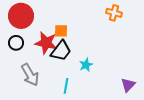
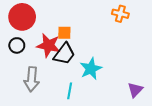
cyan star: (86, 65) -> (91, 69), size x1.5
gray arrow: (30, 75) -> (32, 79), turned 35

